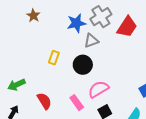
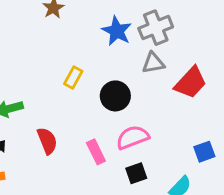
blue star: (76, 23) -> (117, 31), turned 30
red trapezoid: (127, 27) -> (191, 83), moved
gray triangle: (91, 41) -> (153, 63), moved

